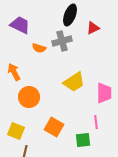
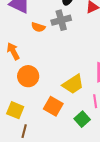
yellow trapezoid: (74, 82) -> (73, 84), moved
green square: (83, 140) -> (82, 119), turned -35

